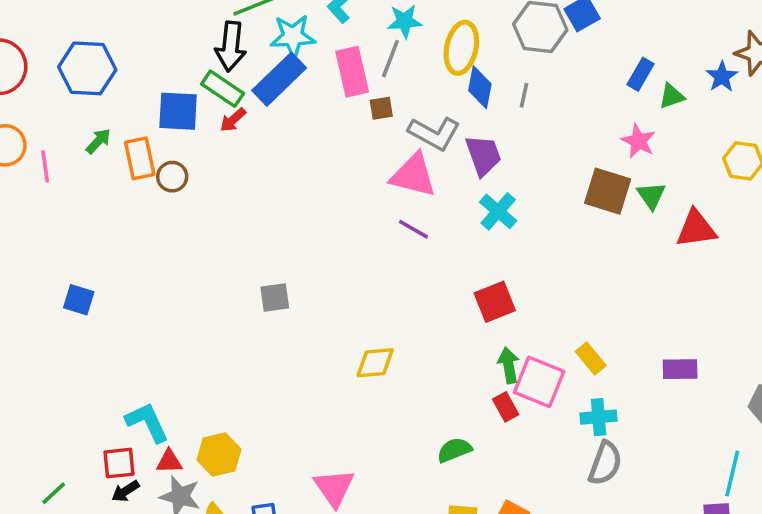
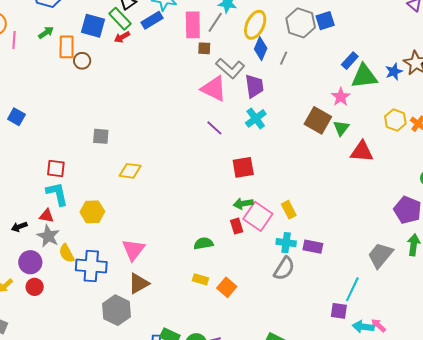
blue rectangle: (279, 79) -> (152, 20), size x0.7
green triangle: (672, 96) -> (364, 76), size x1.8
purple line: (414, 229) -> (214, 128), moved
gray square: (275, 298) -> (101, 136), moved
yellow diamond: (375, 363) -> (130, 171), moved
green arrow: (509, 365) -> (243, 204), turned -102
purple rectangle: (680, 369) -> (313, 247), moved
cyan L-shape: (147, 422) -> (57, 194), moved
yellow hexagon: (219, 455) -> (92, 212), moved
red square: (119, 463) -> (56, 169), moved

